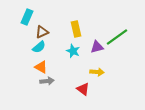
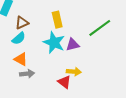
purple triangle: (97, 47) -> (73, 45), moved
cyan star: (73, 51) -> (54, 43), size x1.5
yellow arrow: (97, 72) -> (74, 72), moved

